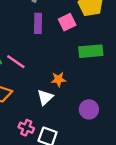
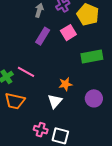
purple rectangle: (38, 23) -> (43, 36), turned 36
purple circle: (89, 109) -> (94, 98), moved

